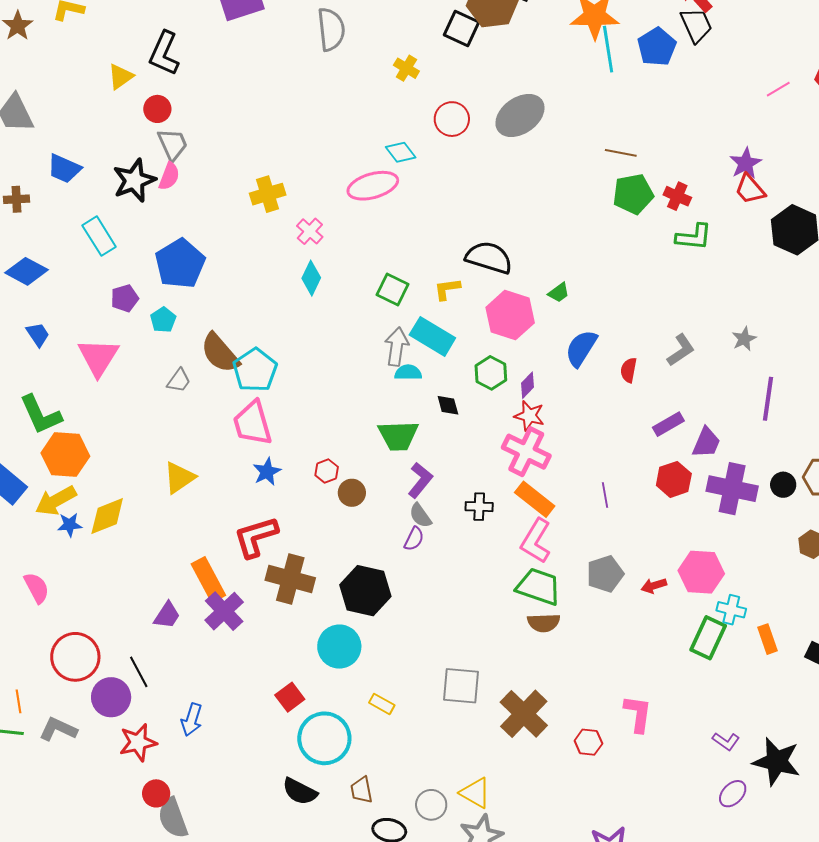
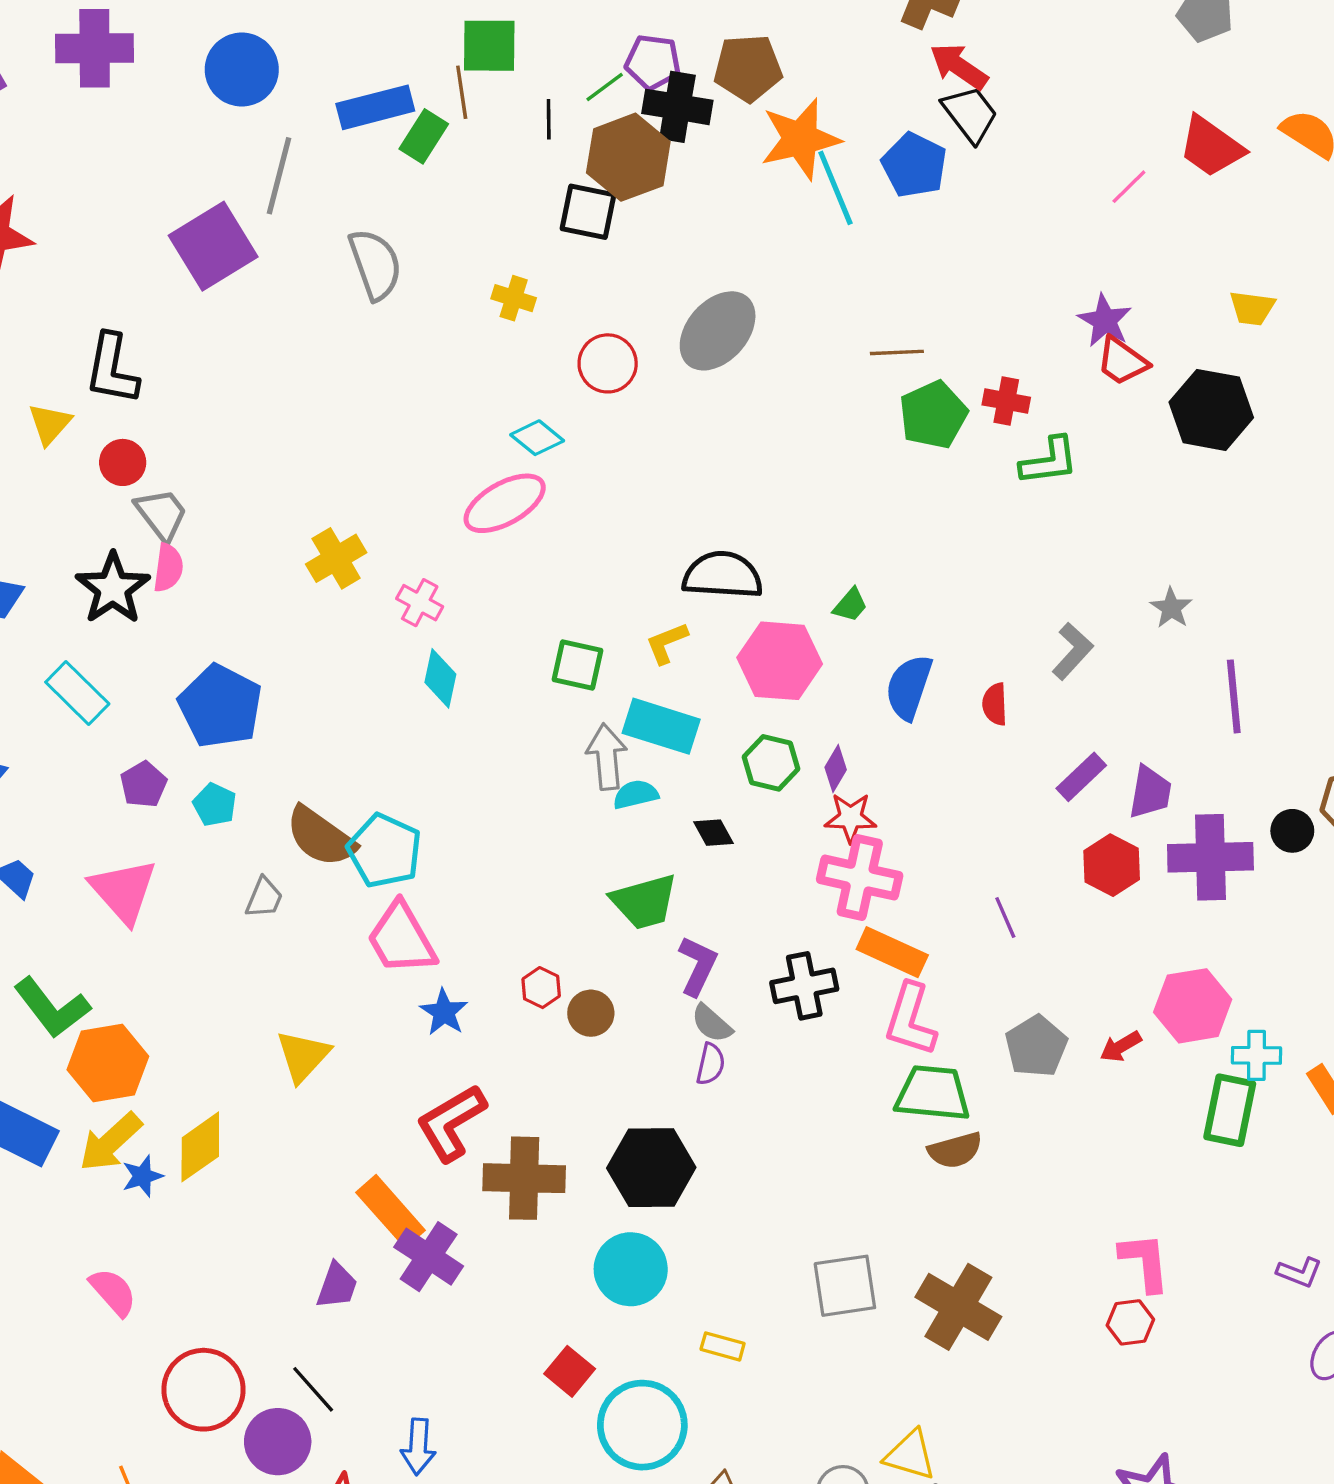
black cross: (479, 507) -> (804, 986), size x1.4
red hexagon: (588, 742) -> (1130, 1322), moved

